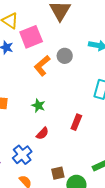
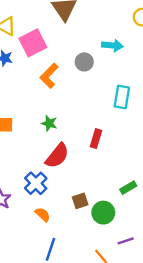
gray circle: (65, 56) -> (84, 62), moved
red semicircle: (42, 133) -> (57, 156), size x1.6

